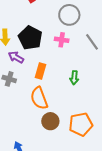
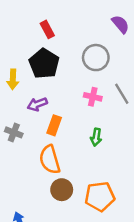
black pentagon: (30, 38) -> (44, 64), moved
pink cross: (62, 40) -> (93, 97), moved
purple arrow: (16, 57) -> (37, 104), moved, turned -56

